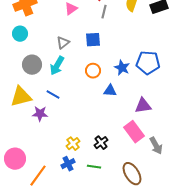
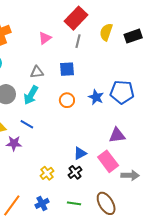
gray triangle: (63, 43) -> (37, 72), turned 32
blue triangle: (110, 91) -> (80, 153), moved, turned -32
gray arrow: (156, 146) -> (130, 175), turned -60
blue cross: (68, 164) -> (42, 203), moved
green line: (94, 167) -> (74, 203), moved

